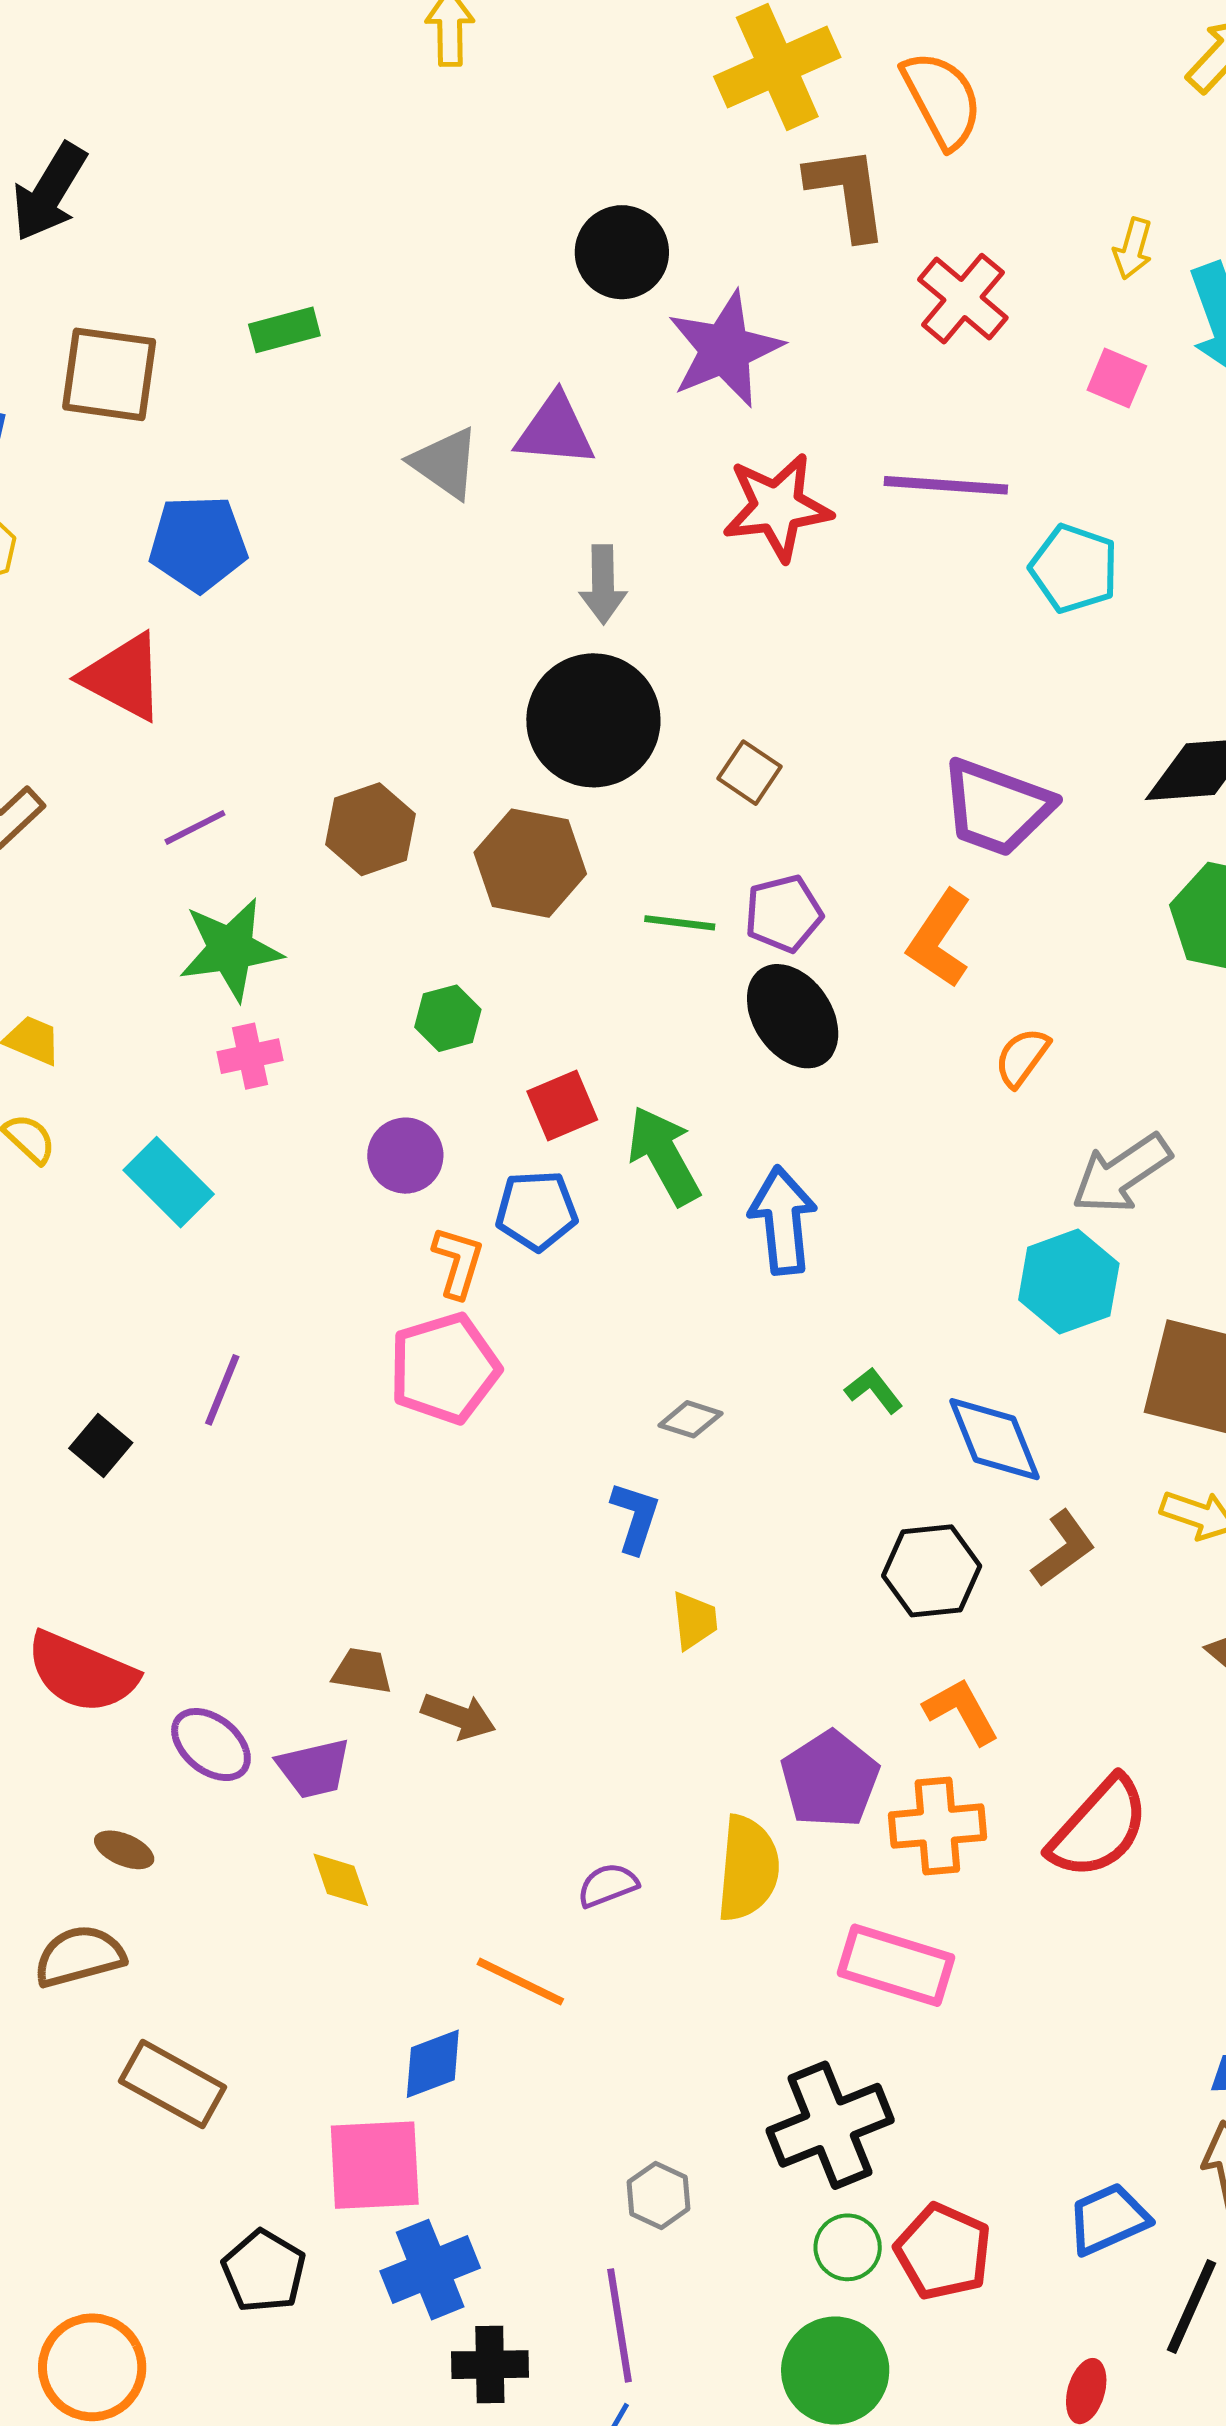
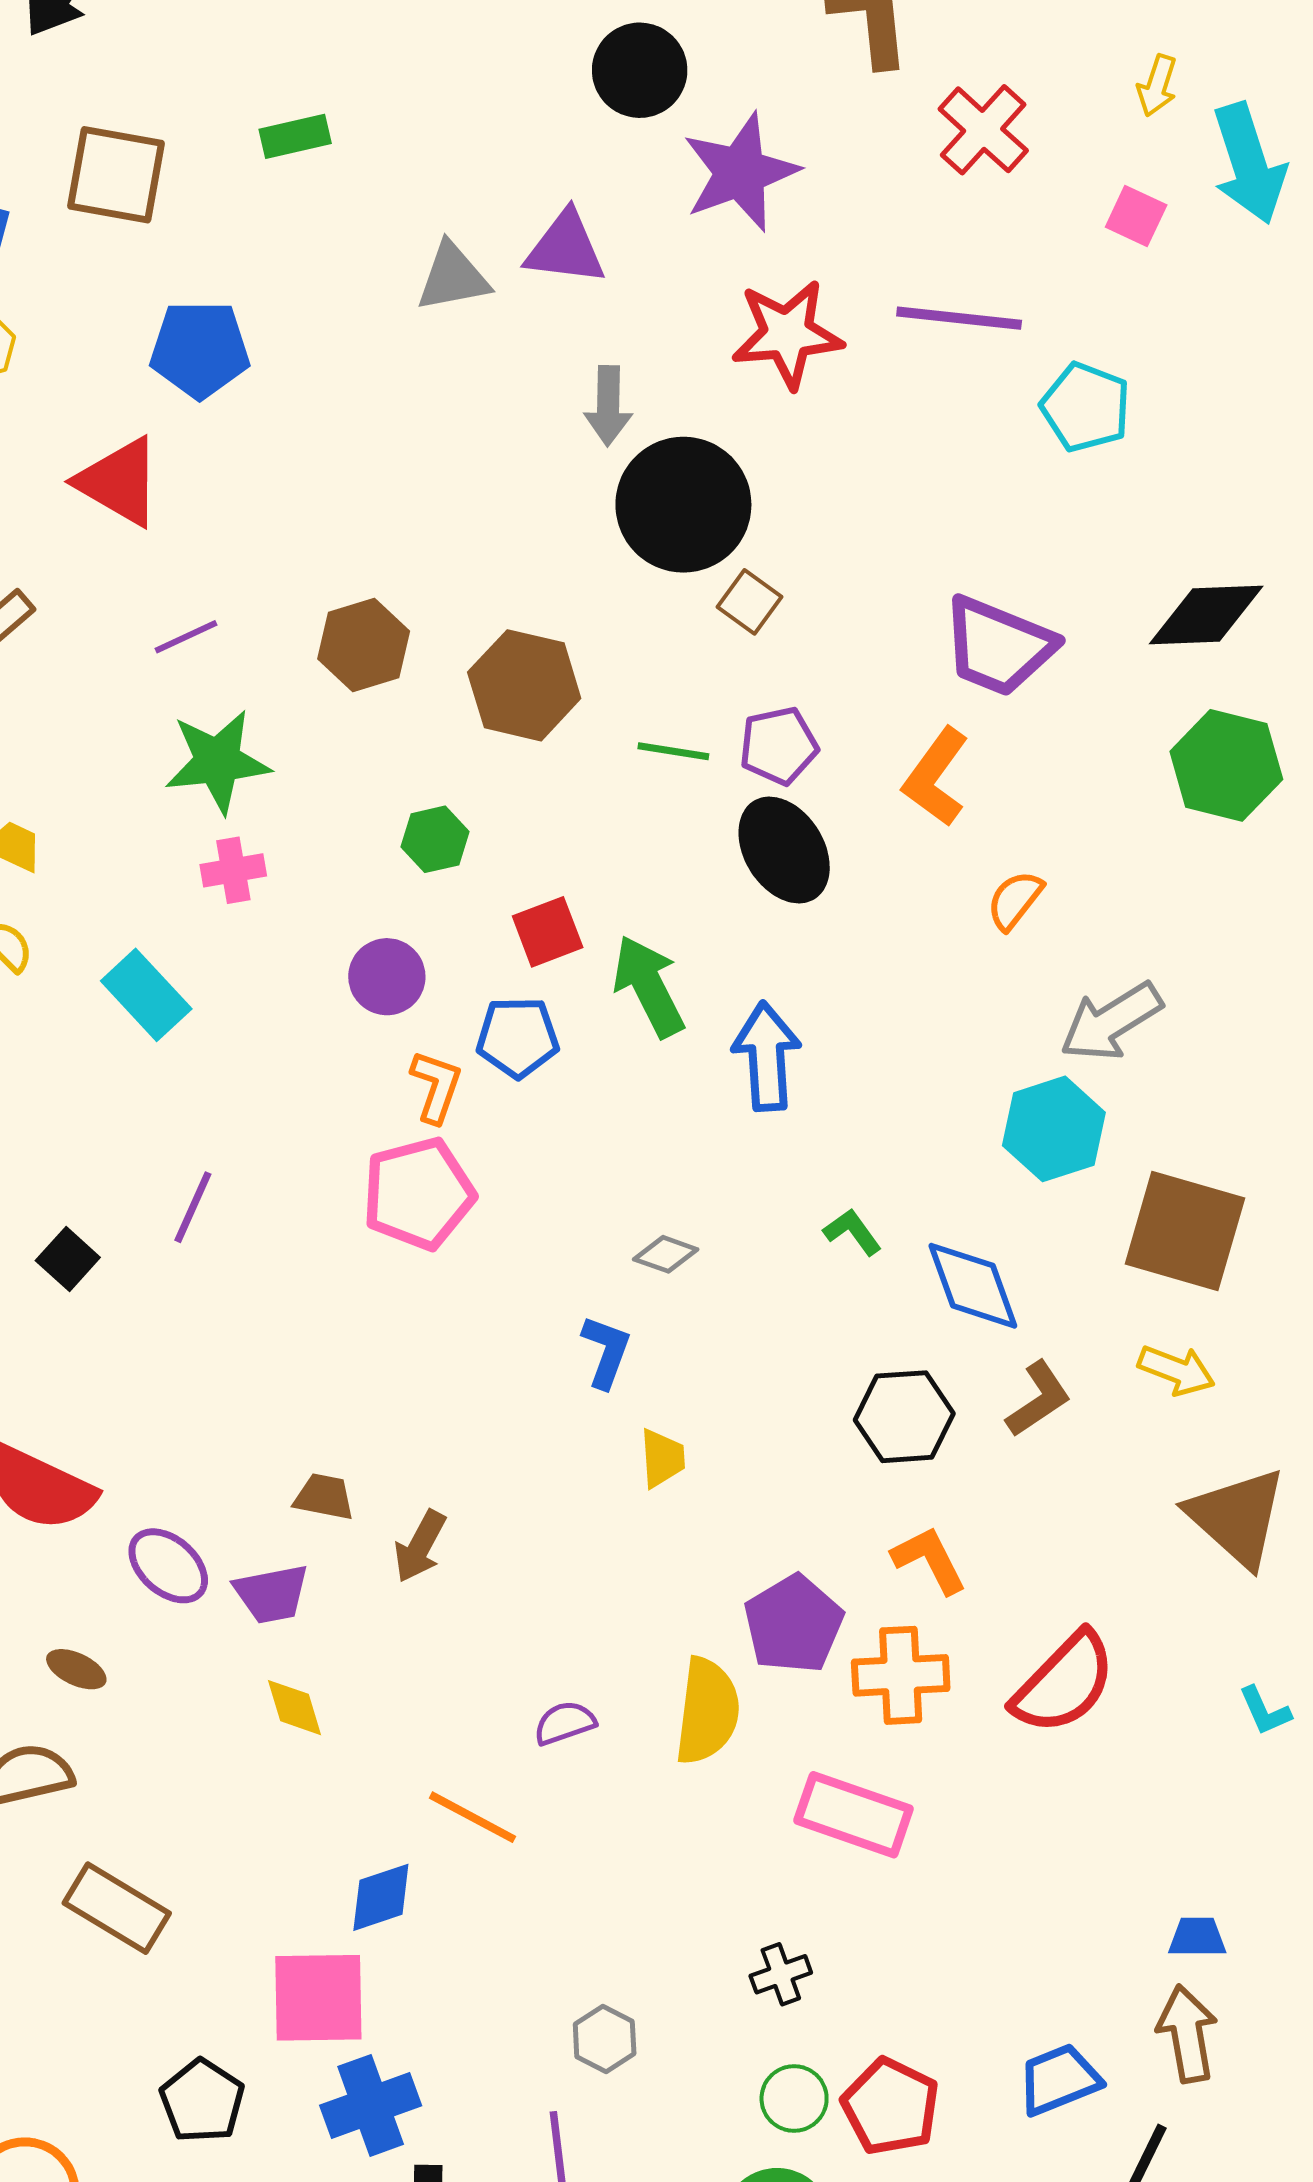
gray triangle: (445, 463) -> (453, 277), turned -48
black circle: (593, 720) -> (683, 505), moved
brown arrow: (459, 1716) -> (420, 1546), turned 96
black cross: (830, 2125) -> (781, 1974), size x0.5

